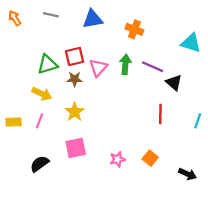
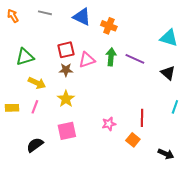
blue triangle: (93, 19) -> (82, 17), turned 36
orange cross: (134, 29) -> (109, 26), moved
green triangle: (47, 64) -> (25, 57), moved
pink triangle: (98, 68) -> (87, 60), turned 30
black triangle: (174, 82) -> (168, 73), moved
red line: (160, 114) -> (142, 118), moved
pink star: (117, 159) -> (109, 124), moved

